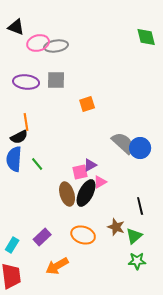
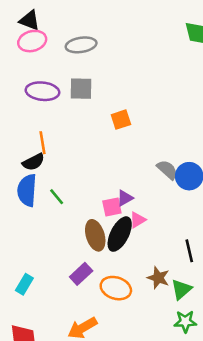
pink ellipse: (38, 43) -> (32, 41), moved
gray semicircle: (123, 143) -> (167, 170), size x0.7
purple rectangle: (42, 237) -> (81, 274), moved
cyan rectangle: (12, 245) -> (24, 284), moved

